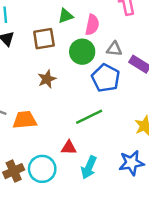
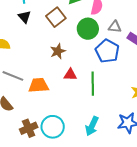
brown square: (44, 39) -> (56, 17), turned -30
green line: (89, 117) -> (93, 84), turned -65
red triangle: (69, 148) -> (70, 75), moved

